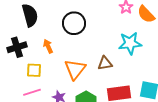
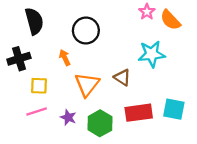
orange arrow: (48, 46) -> (65, 58), moved
brown triangle: (105, 63) -> (122, 77), turned 42

